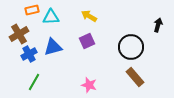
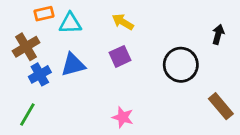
brown rectangle: (135, 77) -> (221, 106), moved
green line: (34, 82) -> (27, 114), moved

